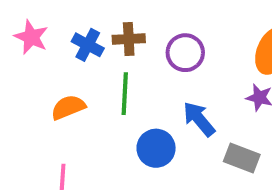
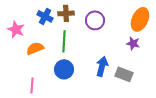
pink star: (31, 37) -> (16, 29), moved
blue arrow: (199, 119) -> (102, 66), moved, turned 54
blue circle: (156, 148) -> (64, 69), moved

